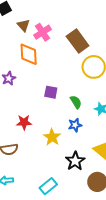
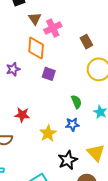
brown rectangle: (78, 41) -> (86, 42), size x0.6
purple square: (51, 92) -> (49, 74), moved

